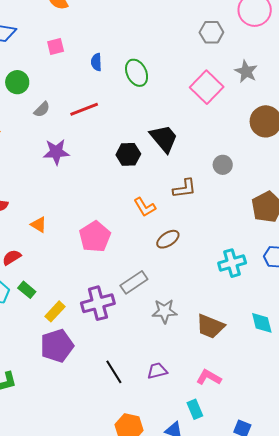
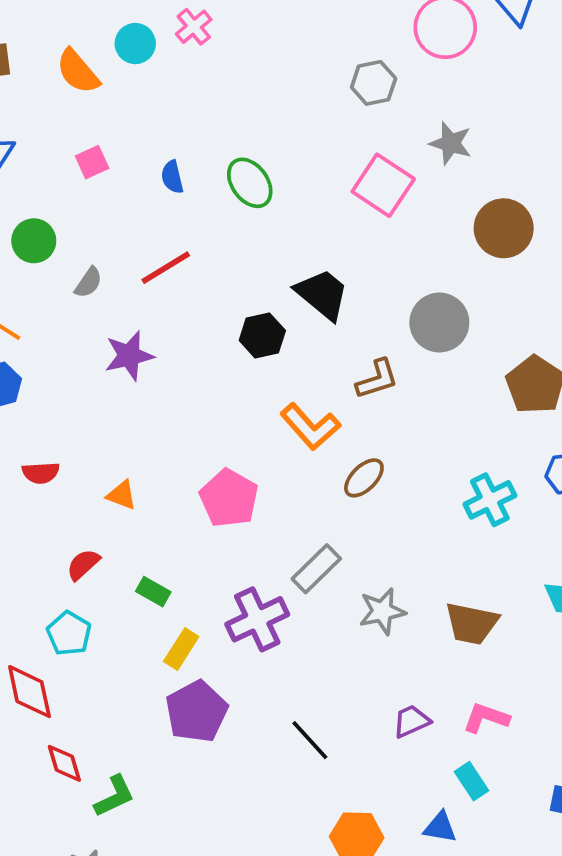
gray circle: (223, 165) -> (439, 323), size x1.6
orange L-shape: (145, 207) -> (310, 427), size x1.4
green rectangle: (27, 290) -> (153, 592), moved
purple trapezoid: (157, 371) -> (411, 721), moved

